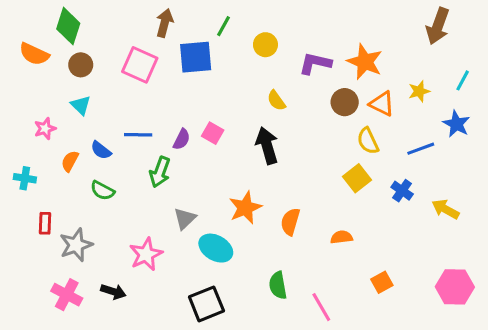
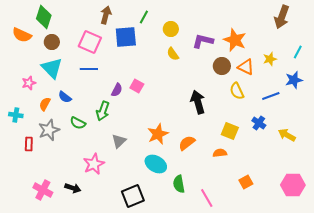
yellow semicircle: (276, 101) -> (173, 54), moved
cyan triangle: (81, 105) -> (52, 68), size x1.6
blue star: (456, 124) -> (294, 80), turned 30
blue line: (138, 135) -> (89, 69), moved
black arrow: (267, 146) -> (198, 102), moved
yellow square: (357, 178) -> (230, 131), moved, turned -30
green semicircle: (102, 191) -> (78, 123), moved
orange semicircle: (290, 222) -> (187, 143), turned 36
gray star: (76, 245) -> (49, 130), moved
cyan ellipse: (216, 248) -> (156, 164), moved

